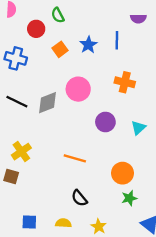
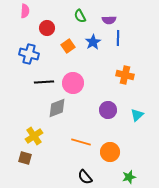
green semicircle: (58, 15) -> (80, 16), moved
purple semicircle: (138, 19) -> (109, 20), moved
pink circle: (78, 89) -> (73, 83), moved
black line: (17, 102) -> (44, 82), moved, turned -30
gray diamond: (48, 103) -> (57, 108), moved
orange circle: (122, 173) -> (110, 152), moved

